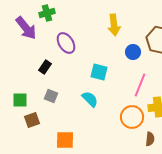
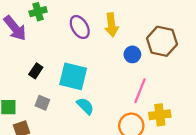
purple ellipse: (66, 43) -> (80, 27), moved
cyan square: (99, 72) -> (73, 76), moved, size x1.5

